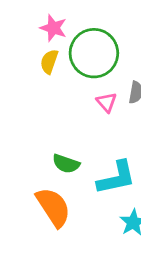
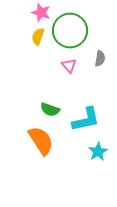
pink triangle: (107, 102) -> (69, 66), moved

